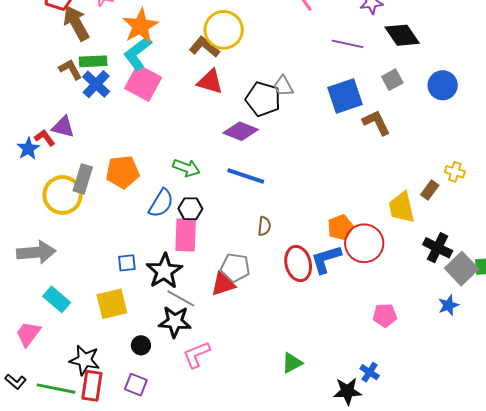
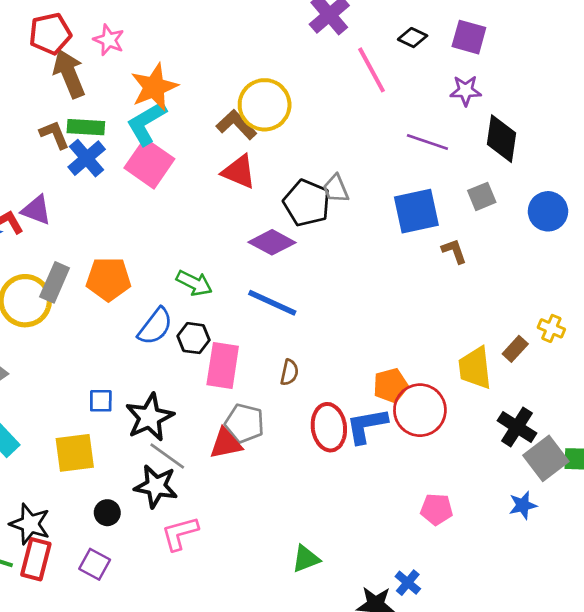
black diamond: (402, 35) -> (502, 139), turned 36
brown L-shape: (376, 123) -> (454, 251), size x0.7
pink rectangle: (186, 235) -> (223, 365), moved

